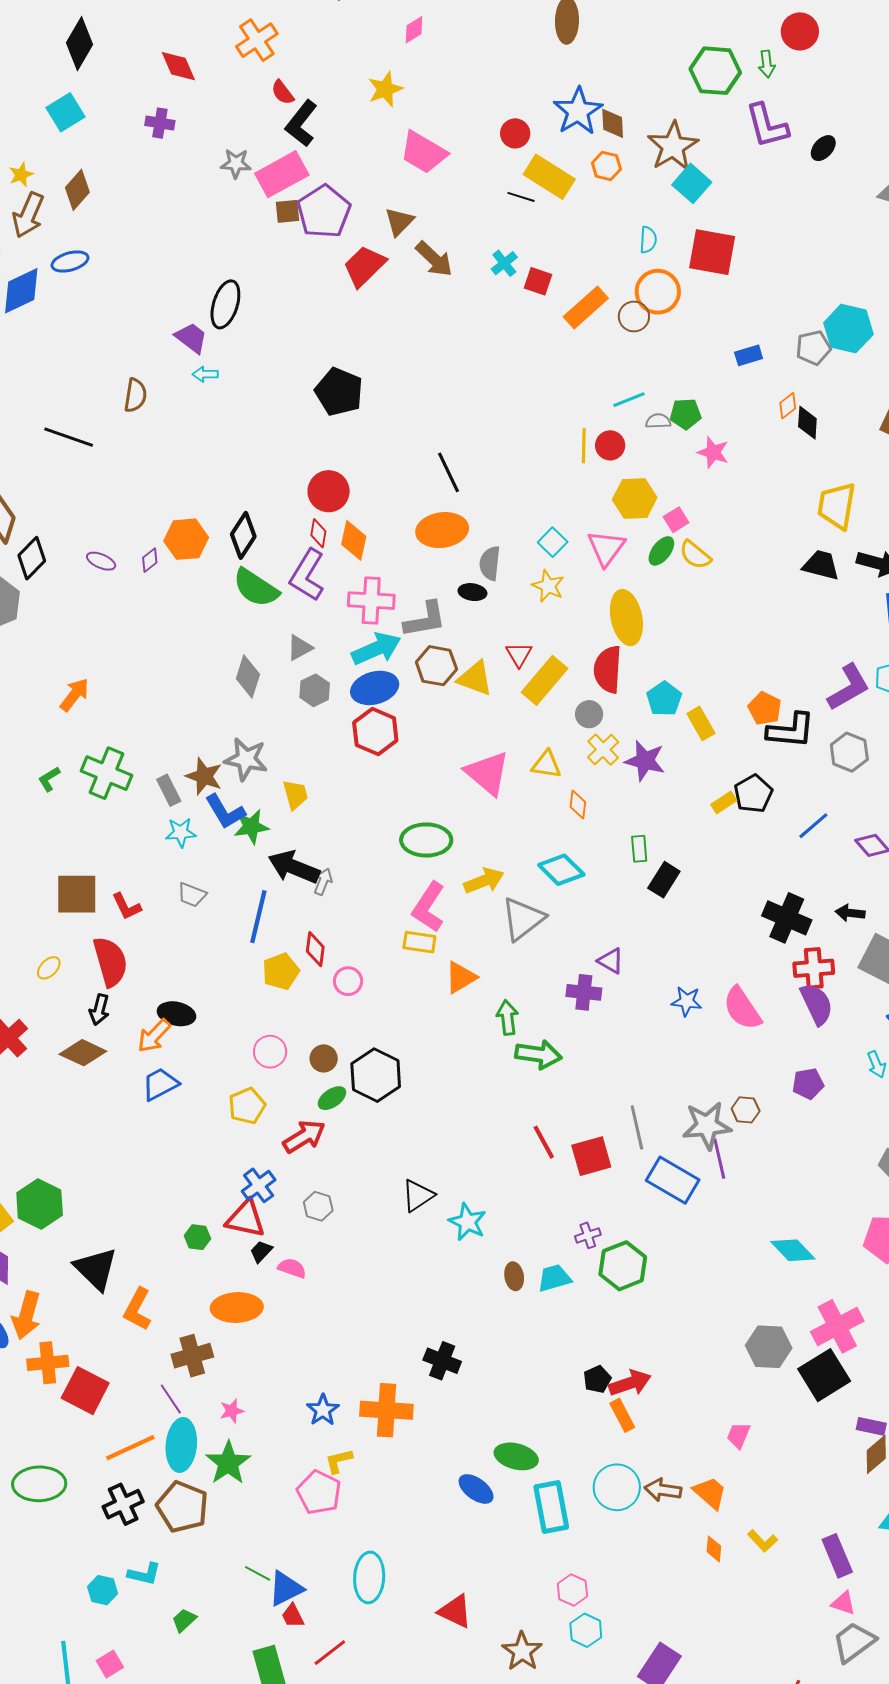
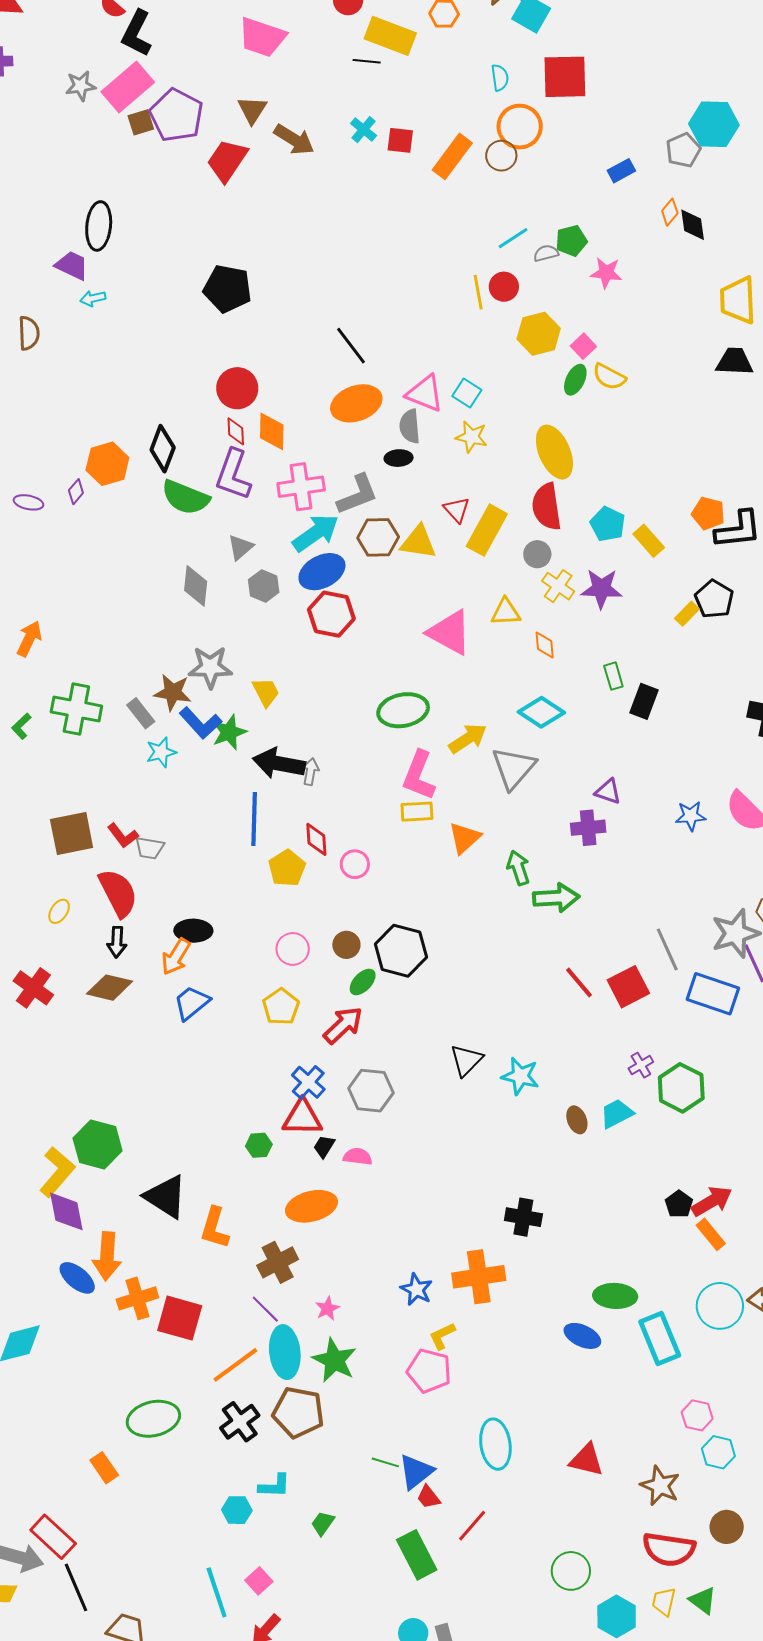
pink triangle: (606, 548) -> (425, 393), moved, turned -33
gray trapezoid: (192, 895) -> (150, 848), moved
gray hexagon: (318, 1206) -> (371, 1091), size x1.5

